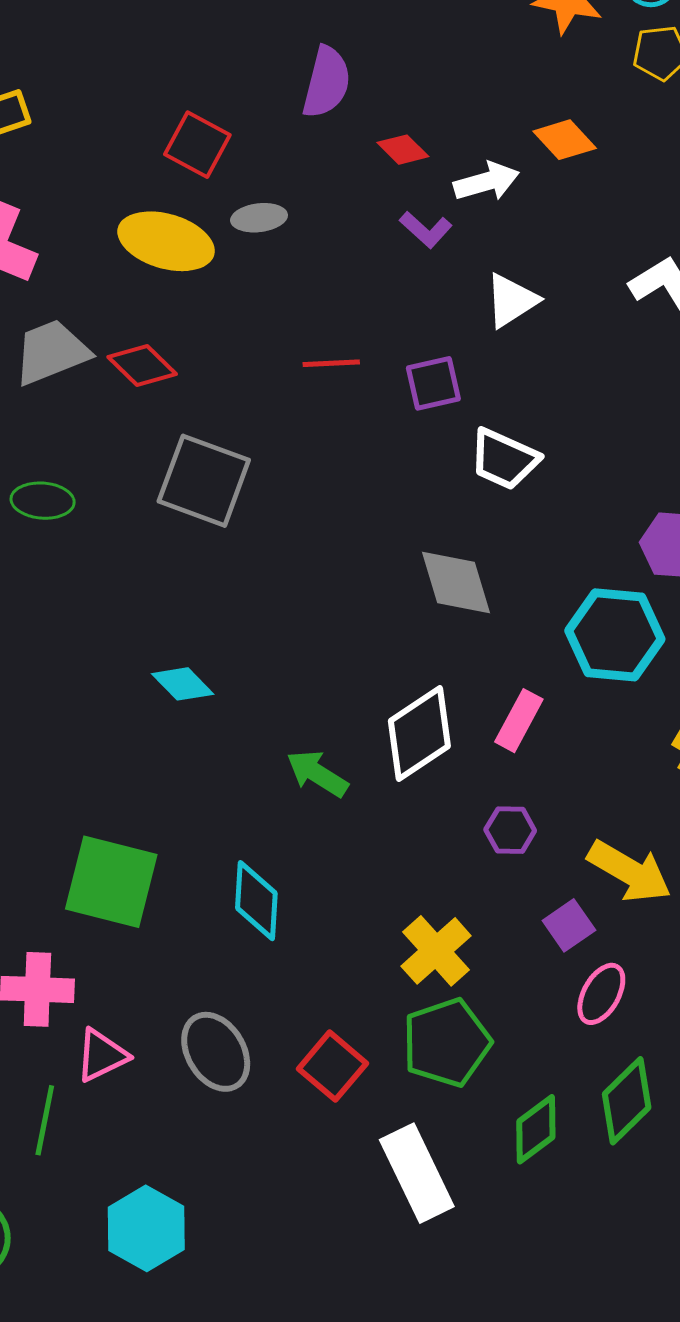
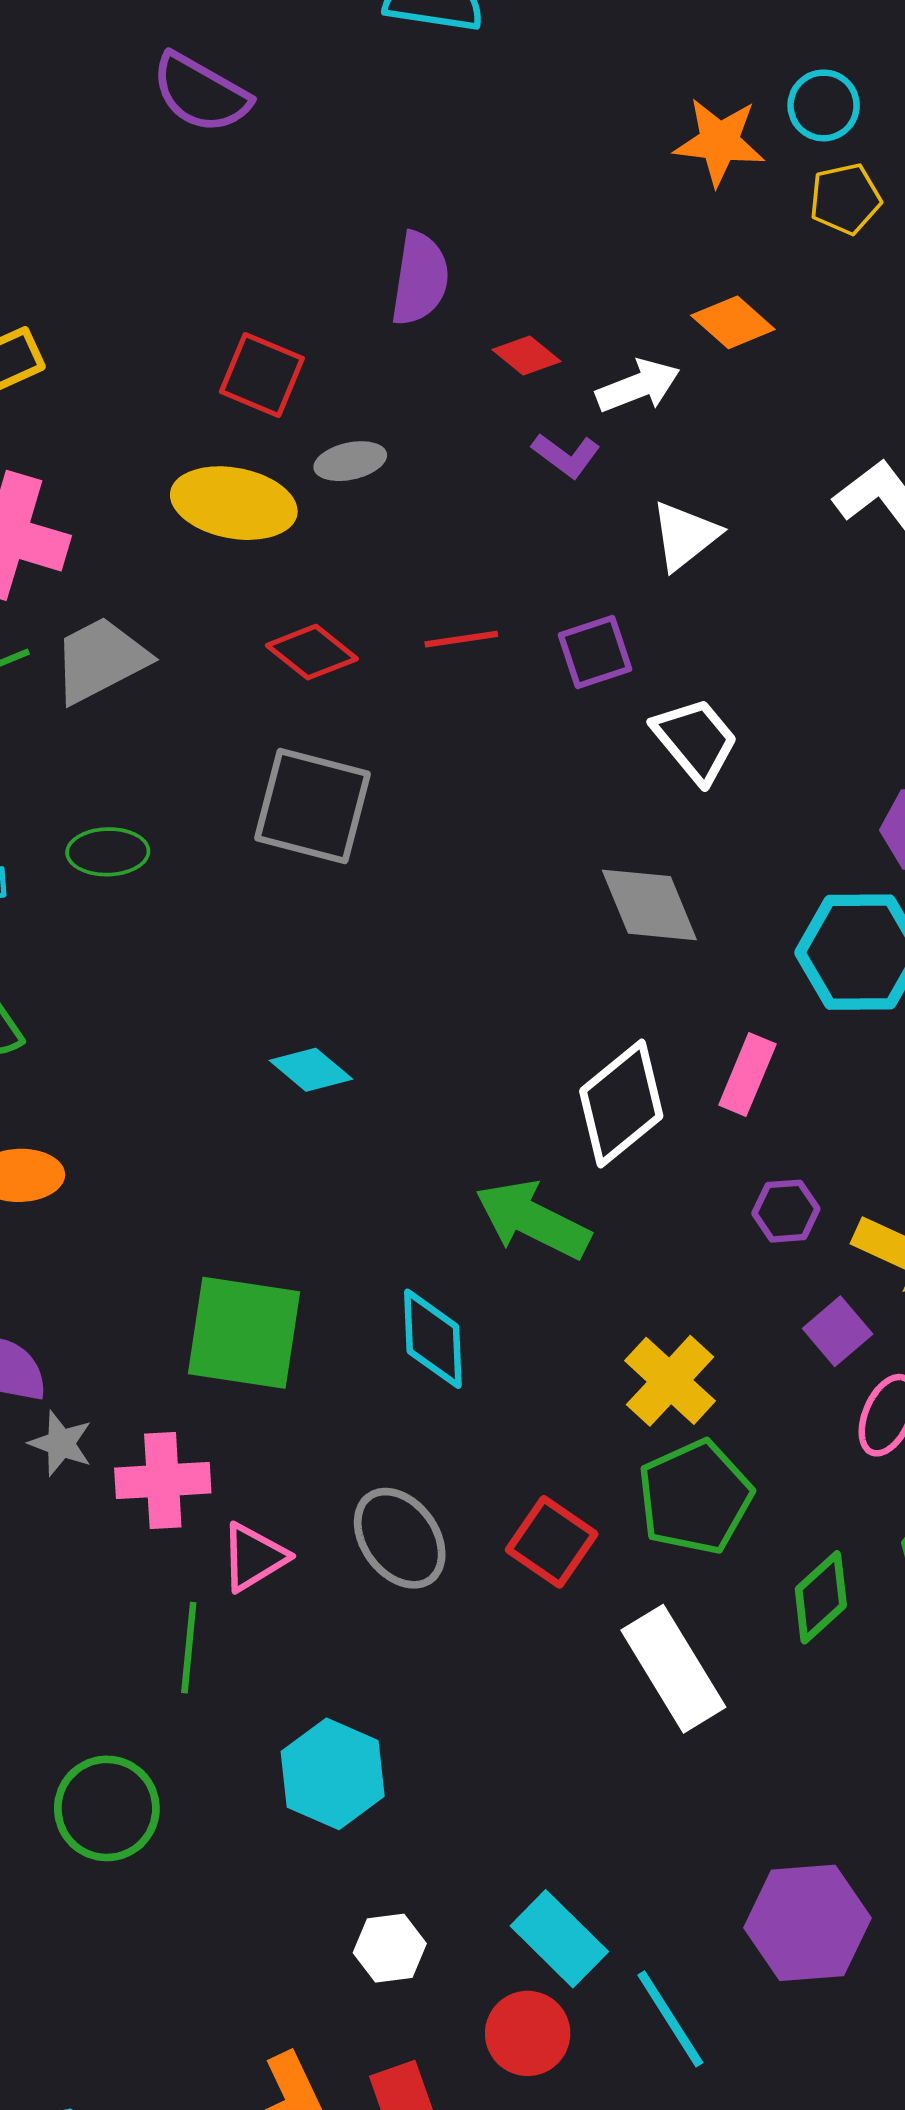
red diamond: (142, 366) -> (312, 652), moved
white trapezoid: (504, 459) -> (696, 740), turned -148
green arrow: (317, 774) -> (533, 1220), moved, size x1.4
purple hexagon: (510, 830) -> (786, 1211), moved

